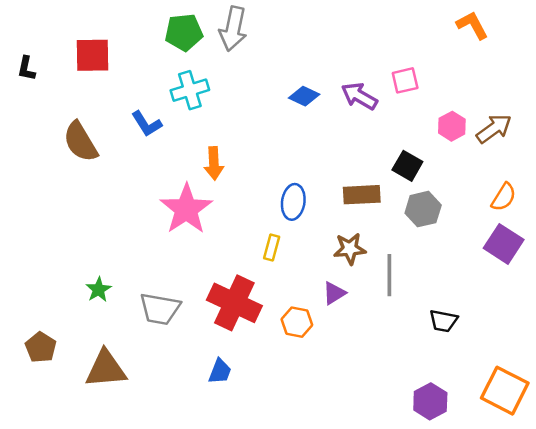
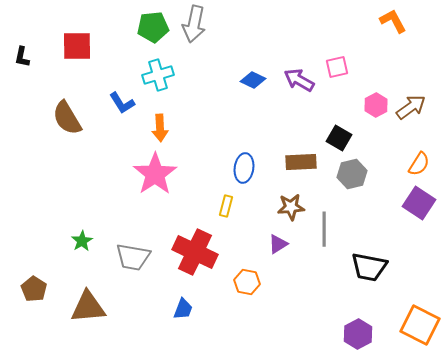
orange arrow: (214, 163) -> (160, 128), moved
black trapezoid: (443, 321) -> (369, 267), size x1.5
orange hexagon: (297, 322) -> (247, 282), moved

